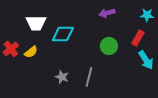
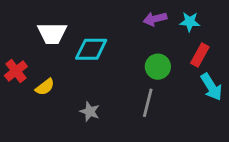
cyan star: (147, 15) -> (190, 22), moved
yellow semicircle: (31, 52) -> (45, 87), moved
gray line: (89, 77) -> (148, 103), moved

